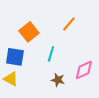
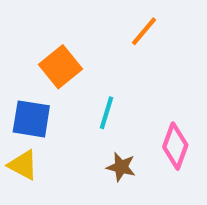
orange line: (69, 24) -> (144, 31), moved
pink diamond: (84, 70) -> (175, 146), turned -45

